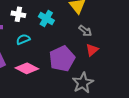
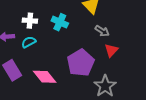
cyan semicircle: (23, 39) -> (29, 42), moved
pink diamond: (27, 68) -> (45, 77), turned 30

